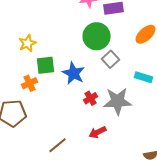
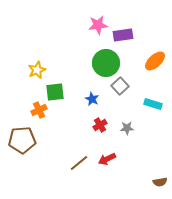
blue star: (74, 73) -> (92, 99), moved, size x0.6
gray star: (118, 101) -> (127, 128), size x0.5
brown line: (58, 145) -> (79, 163), moved

